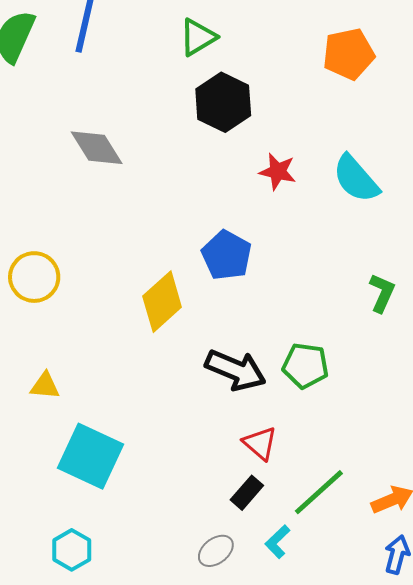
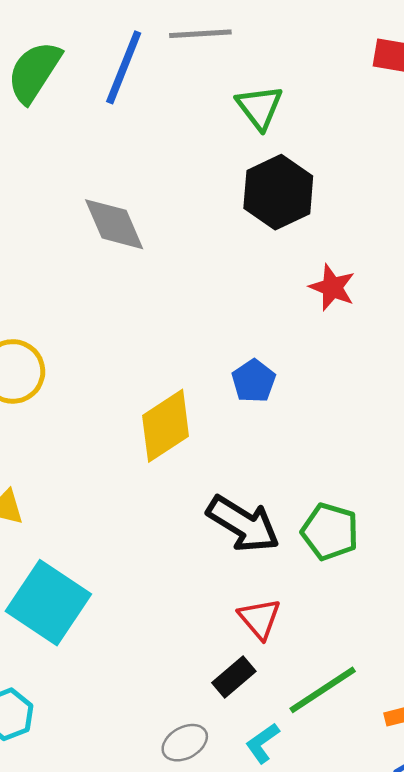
green triangle: (198, 37) -> (259, 107), turned -45
blue pentagon: (227, 255) -> (254, 381), size x0.7

